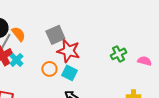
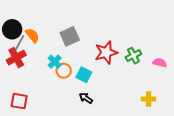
red star: (68, 51) -> (106, 53), moved, turned -30
cyan cross: (16, 60) -> (55, 62), moved

